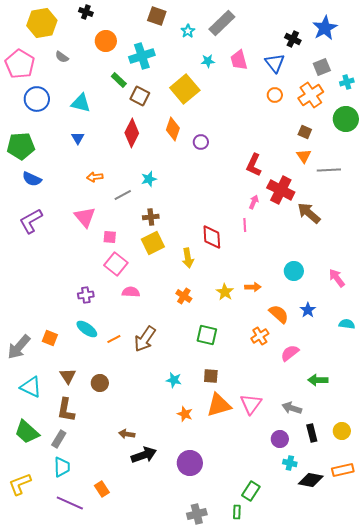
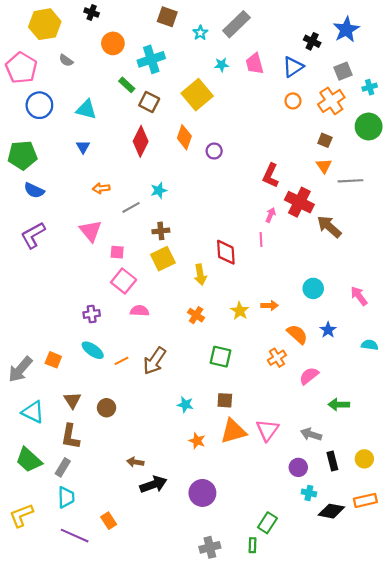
blue triangle: (275, 63) -> (293, 67), turned 35

